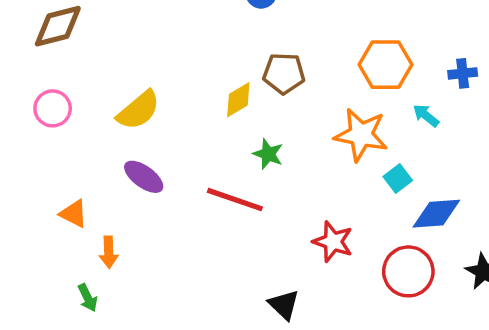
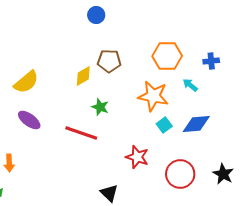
cyan square: (398, 179) -> (164, 125), moved
blue diamond: (436, 214) -> (196, 124), moved

